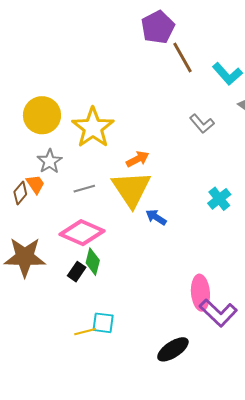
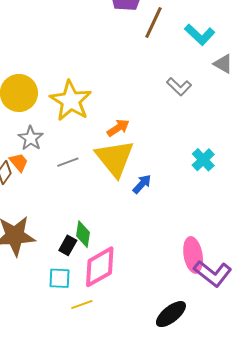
brown line: (183, 57) -> (153, 22), turned 60
blue arrow: (156, 217) -> (142, 184), turned 105
pink diamond: (82, 233) -> (100, 267), moved, turned -48
cyan square: (103, 323) -> (60, 278), moved

